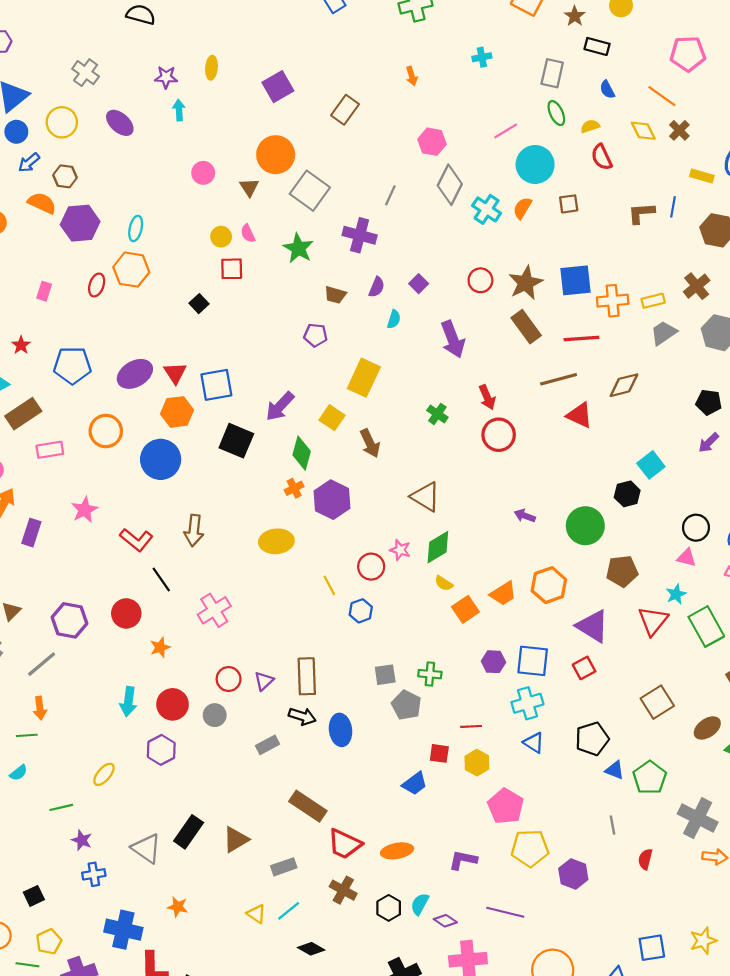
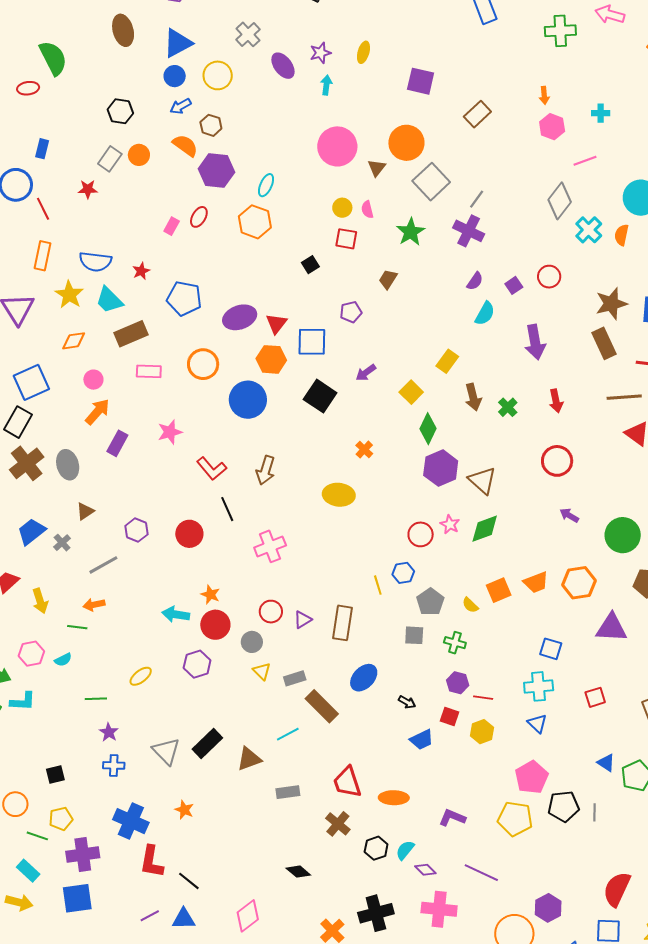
cyan cross: (482, 57) -> (601, 113), moved
purple star: (166, 77) -> (320, 53), turned -30
purple square: (278, 87) -> (421, 81), turned 32
purple ellipse: (120, 123) -> (283, 66), moved
pink line: (506, 131) -> (585, 161), moved
pink hexagon: (432, 142) -> (552, 127), moved
pink circle: (203, 173) -> (337, 146), size x1.8
gray line: (390, 195) -> (477, 199), moved
orange semicircle: (522, 208) -> (622, 235), turned -30
red circle: (480, 280) -> (549, 277), moved
red ellipse: (97, 285) -> (199, 217), moved
brown trapezoid: (335, 295) -> (388, 279), moved, turned 95
cyan semicircle: (394, 319) -> (485, 313), size x1.4
purple pentagon: (316, 335) -> (351, 312), moved, turned -30
yellow rectangle: (364, 378) -> (447, 361), size x0.7
purple arrow: (280, 406) -> (366, 373), size x0.7
red circle: (499, 435) -> (557, 461), moved
brown arrow: (370, 443) -> (473, 397), moved
green diamond: (302, 453) -> (428, 429), moved
orange cross: (294, 488) -> (364, 450), turned -30
purple hexagon: (332, 500) -> (441, 468), moved
yellow semicircle: (444, 583) -> (470, 605), moved
yellow line: (329, 585) -> (378, 585), moved
purple hexagon: (69, 620) -> (137, 530), size x0.7
purple triangle: (593, 626) -> (612, 628), turned -40
orange star: (160, 647) -> (210, 595), moved, turned 30
blue square: (533, 661) -> (551, 649), size x0.7
purple hexagon: (493, 662) -> (458, 683), moved
red square: (584, 668) -> (595, 697), moved
cyan arrow: (128, 702) -> (176, 614), turned 80
gray pentagon: (406, 705) -> (430, 602), moved
orange arrow: (40, 708) -> (94, 605), turned 75
black arrow: (302, 716) -> (407, 702), moved, size x0.7
blue ellipse: (341, 730) -> (364, 678), turned 40
black pentagon: (592, 739) -> (564, 806), moved
brown rectangle: (308, 806) -> (322, 706), moved
pink pentagon: (506, 806) -> (532, 777), moved
red trapezoid: (345, 844) -> (347, 782), turned 36
red semicircle: (645, 859) -> (617, 889), moved, size x1.8
purple hexagon: (573, 874) -> (548, 908), moved
cyan line: (289, 911) -> (288, 734), moved
yellow triangle: (256, 914) -> (262, 671), moved

